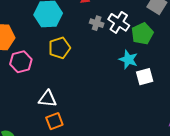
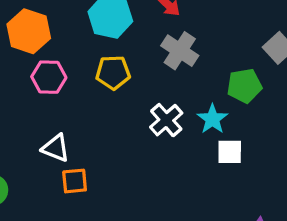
white cross: (119, 22) -> (166, 120), moved
gray cross: (97, 23) -> (180, 51), size x1.6
white triangle: (48, 99) -> (56, 148), moved

